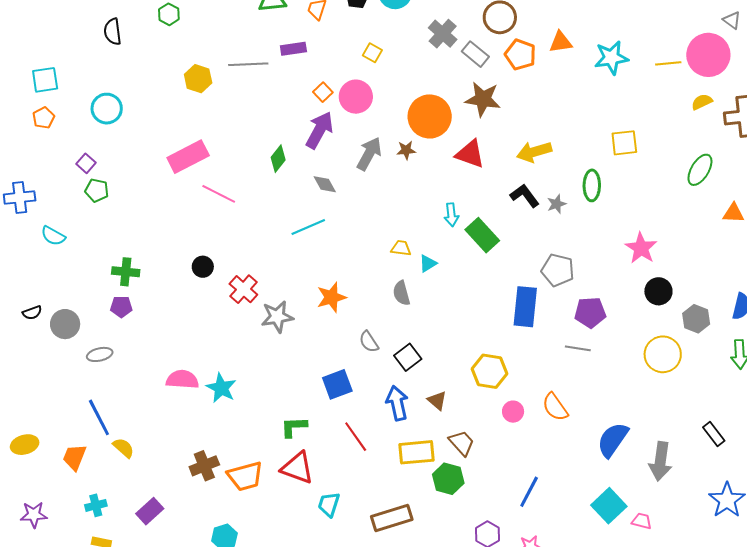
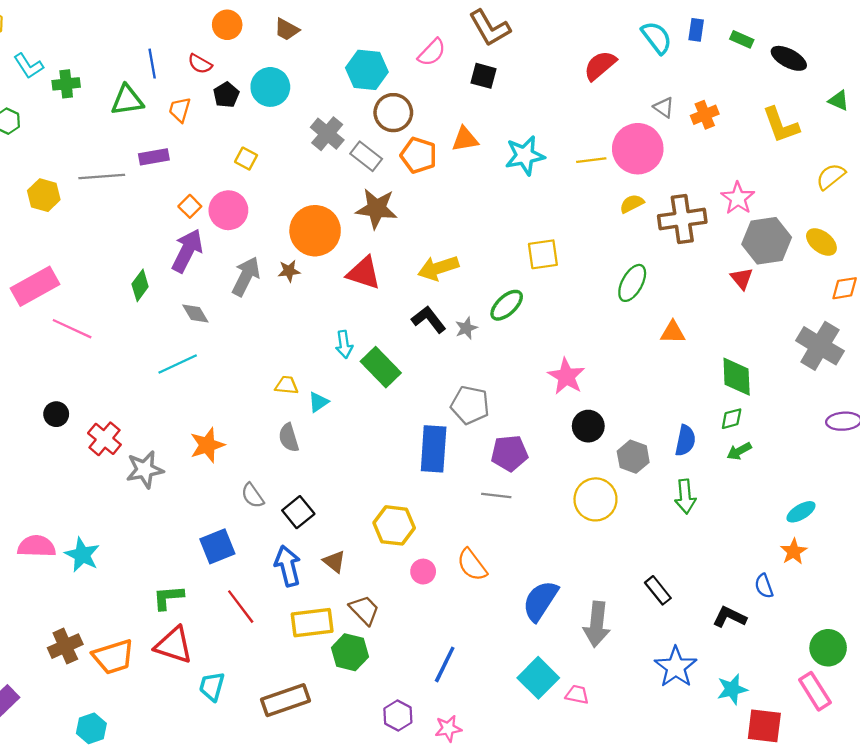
green ellipse: (592, 185) -> (507, 305), turned 48

